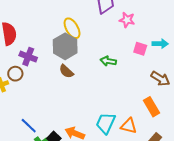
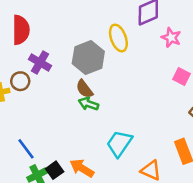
yellow ellipse: (72, 28) -> (118, 38), moved
green arrow: (108, 61) -> (88, 104), moved
cyan trapezoid: (106, 123) -> (119, 143), moved

